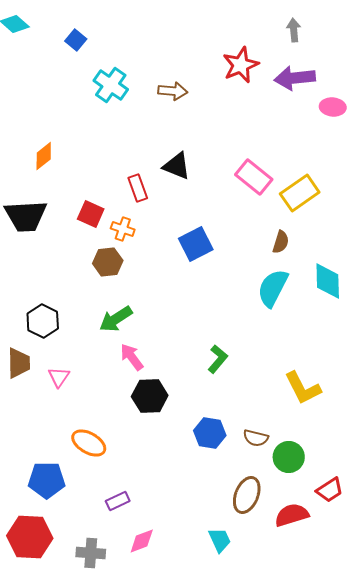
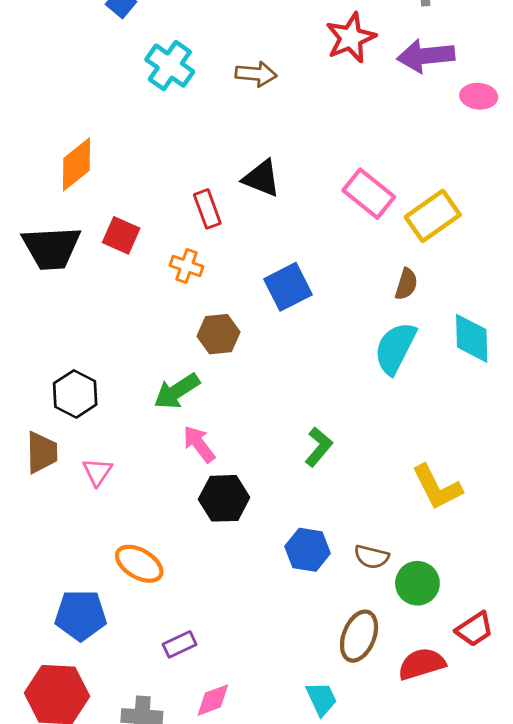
orange diamond: (44, 156) -> (77, 164), size x1.4
red square: (91, 214) -> (121, 235), moved
brown hexagon: (108, 262) -> (218, 334), moved

